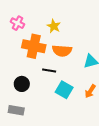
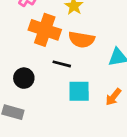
cyan square: (64, 90) -> (79, 91), turned -36

